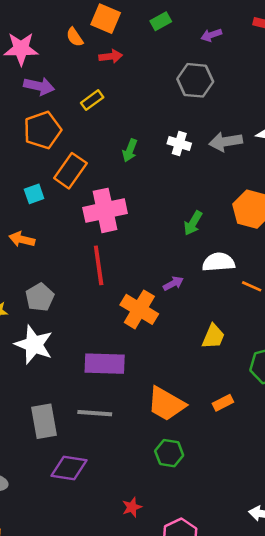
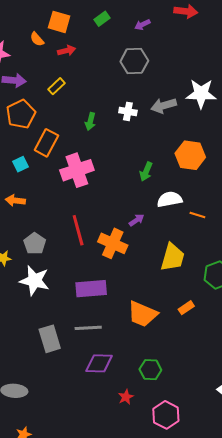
red line: (99, 265) -> (78, 230), moved
yellow trapezoid: (213, 336) -> (173, 257), size x1.4
green hexagon: (169, 453) -> (150, 370), moved
purple diamond: (69, 468) -> (99, 363), moved

